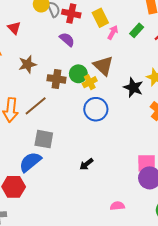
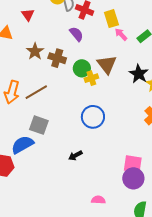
pink arrow: (113, 32) -> (121, 34), turned -80
brown star: (27, 64) -> (35, 51), turned -30
brown cross: (57, 79) -> (57, 58), moved
black star: (133, 88) -> (139, 74), moved
blue circle: (96, 109) -> (93, 117), moved

